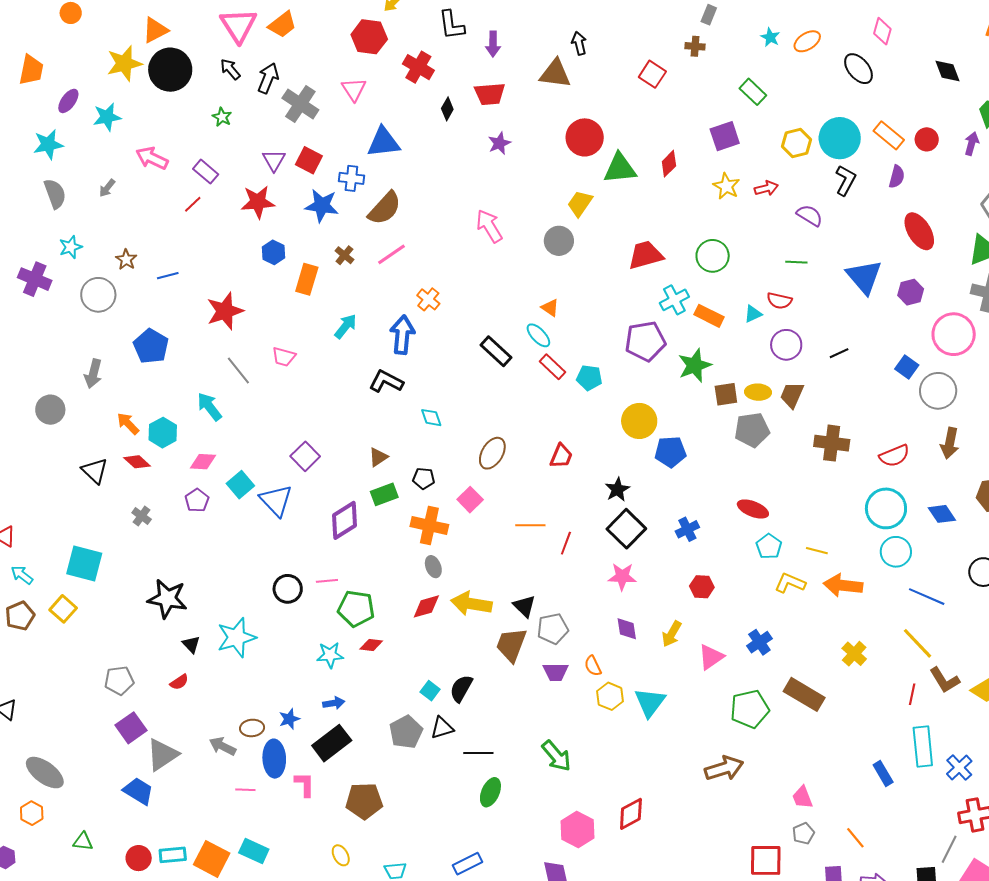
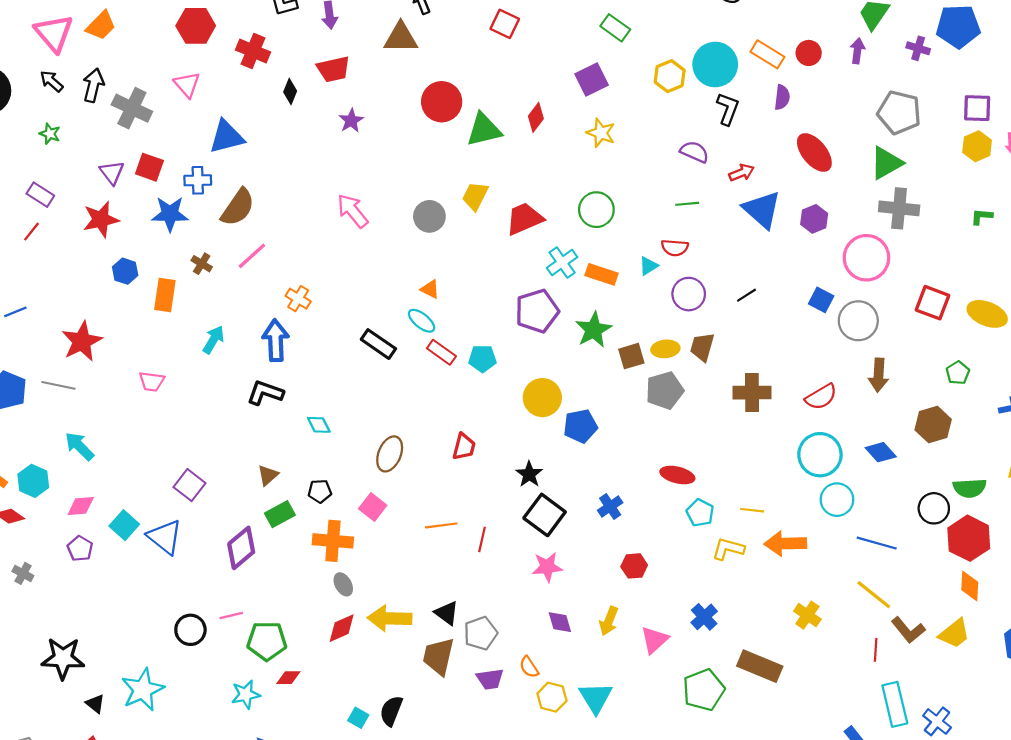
red arrow: (766, 188) -> (741, 173), moved
yellow trapezoid: (580, 203) -> (475, 196), moved
gray line: (238, 370) -> (58, 385), moved, turned -32

